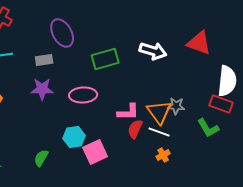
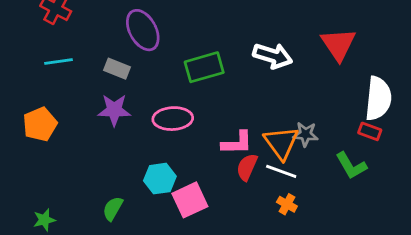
red triangle: (199, 43) -> (338, 44), turned 36
gray rectangle: (44, 60) -> (117, 69), turned 30
red rectangle: (221, 104) -> (370, 131), size x0.7
orange cross: (163, 155) -> (287, 204), turned -32

